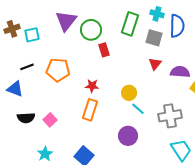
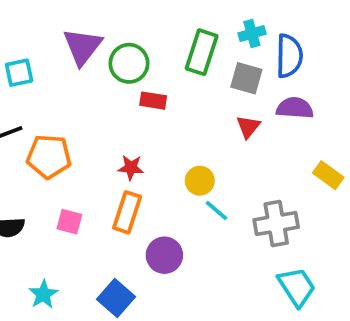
cyan cross: (157, 14) -> (252, 34), turned -32
red rectangle: (104, 50) -> (153, 101), turned -64
orange pentagon: (58, 70) -> (49, 156), moved
purple semicircle: (180, 72) -> (295, 108), moved
pink square: (50, 120) -> (69, 222), moved, turned -32
purple circle: (128, 136) -> (164, 255), moved

